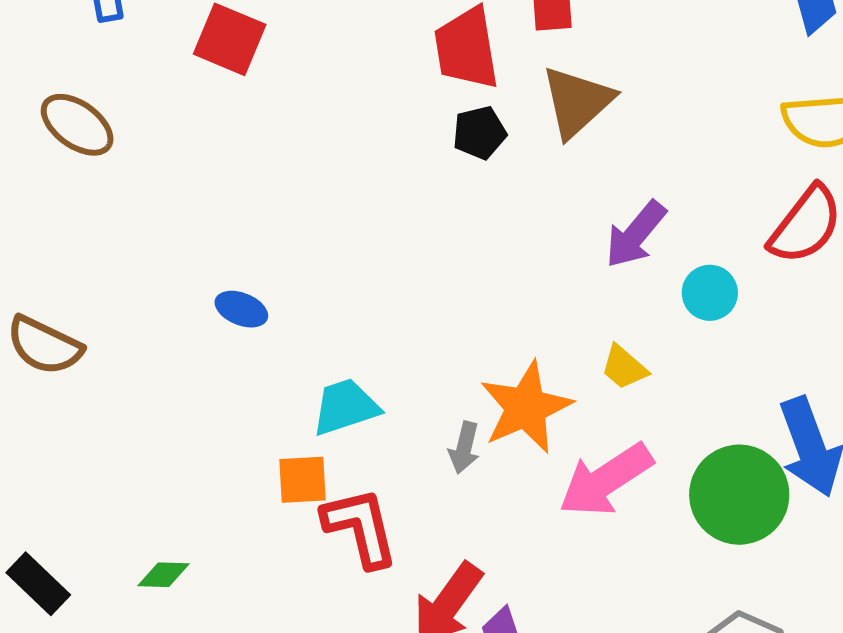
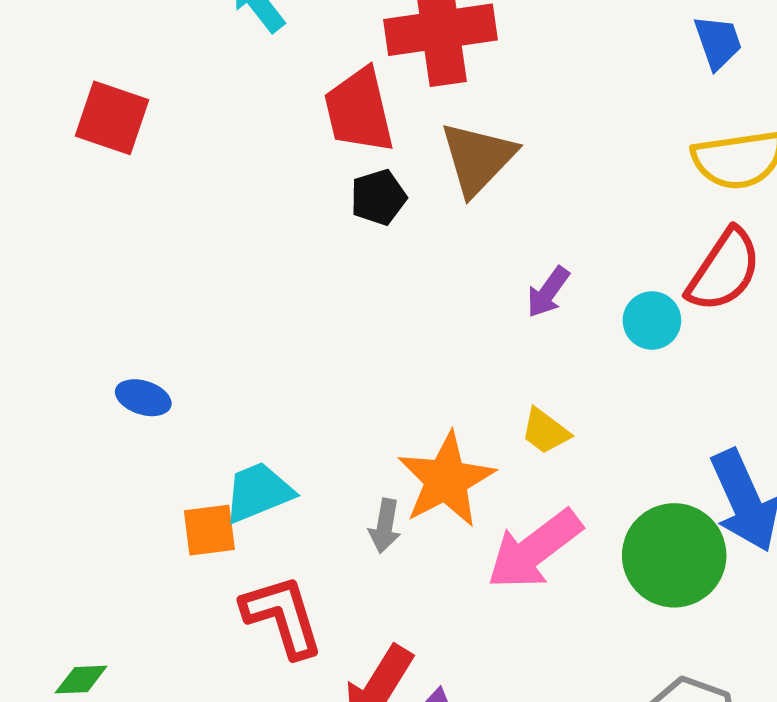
purple arrow: (636, 234) -> (548, 292), size x0.7
cyan circle: (710, 293) -> (652, 320), moved
orange square: (302, 480) -> (209, 530), moved

